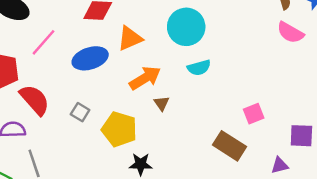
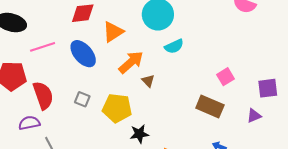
pink line: (43, 42) -> (43, 47), turned 40
blue ellipse: (90, 58) -> (83, 54), turned 76
red semicircle: (35, 100) -> (43, 95), turned 32

